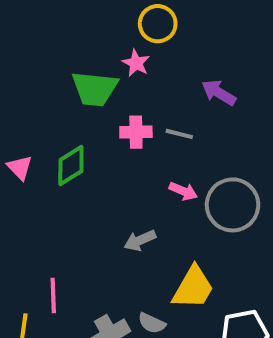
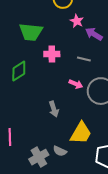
pink star: (136, 63) -> (77, 21), moved
gray line: (179, 134) -> (84, 59), moved
gray arrow: (140, 240) -> (54, 109), turned -84

